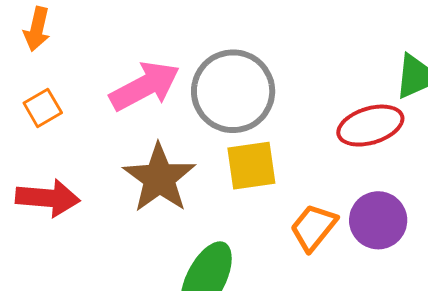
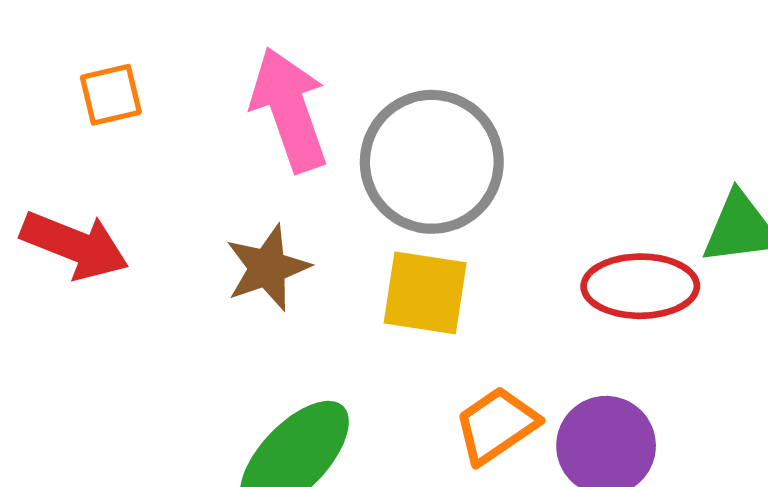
pink arrow: (145, 86) -> (289, 110), turned -98
brown star: (159, 178) -> (267, 268), size x0.7

